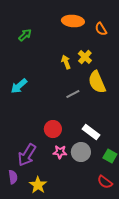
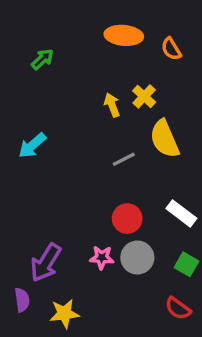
red circle: (53, 129) -> (127, 219), moved
white rectangle: (91, 132) -> (181, 213), moved
yellow star: (38, 185) -> (64, 313), turned 30

